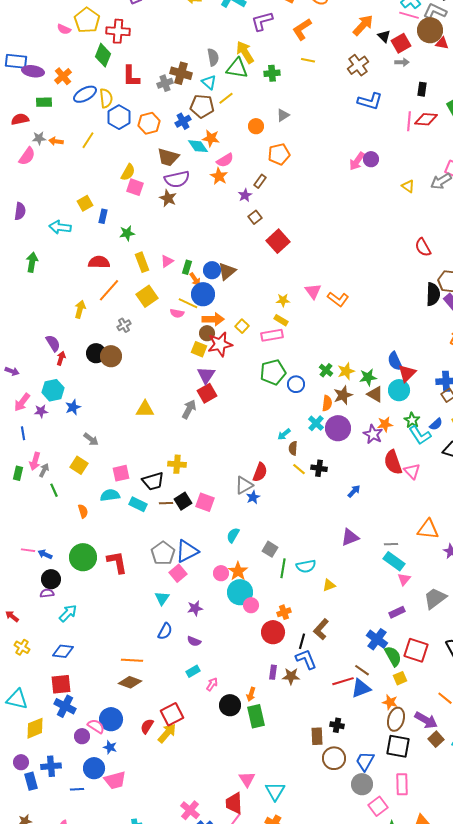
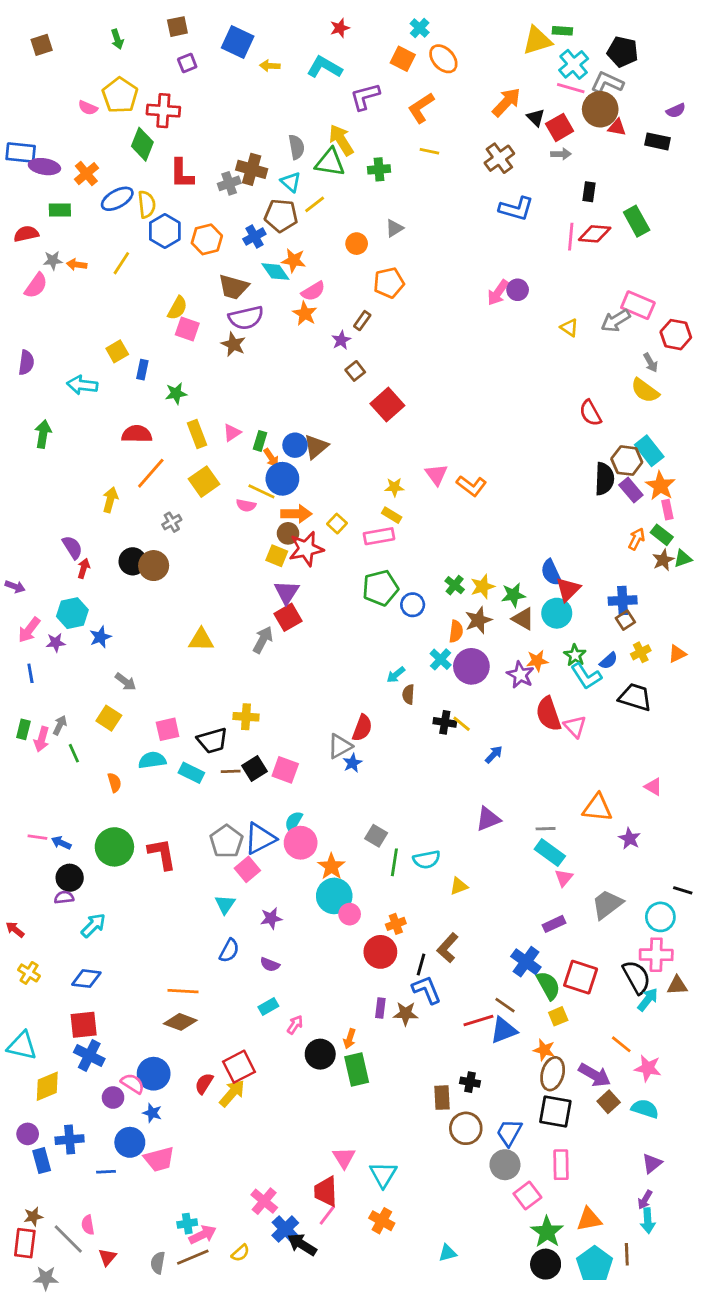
pink arrow: (35, 461) -> (42, 739), moved
yellow line: (299, 469) -> (462, 724), moved
cyan semicircle: (233, 535) -> (294, 822), moved
pink circle: (221, 573) -> (301, 843), moved, size x1.5

